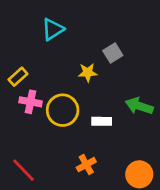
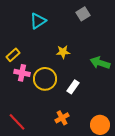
gray square: (113, 53) -> (83, 14), moved
green arrow: (139, 106) -> (100, 63), moved
white rectangle: (102, 121) -> (73, 87), turned -56

